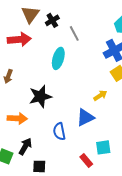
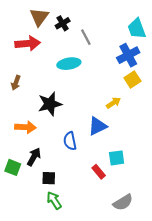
cyan ellipse: (58, 58) -> (69, 64), turned 65

